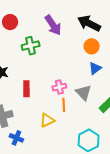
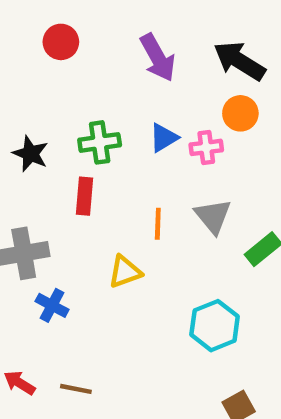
green cross: (31, 46) -> (100, 142), moved
blue triangle: (95, 68) -> (164, 138), moved
pink cross: (59, 87) -> (206, 147), moved
orange line: (64, 105) -> (158, 224), moved

